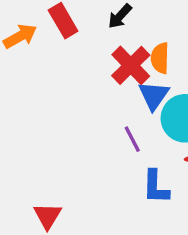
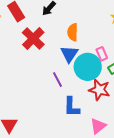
red cross: (131, 65) -> (33, 38), moved

